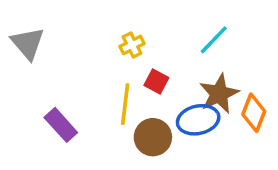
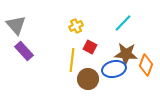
brown star: (219, 94) -> (126, 54), turned 30
purple rectangle: (61, 125) -> (24, 51), moved

